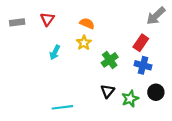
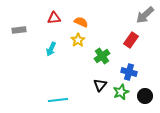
red triangle: (47, 19) -> (54, 18), moved, turned 48
gray rectangle: (17, 22) -> (19, 30), moved
blue cross: (143, 65) -> (129, 72), moved
black circle: (156, 92) -> (145, 96), moved

